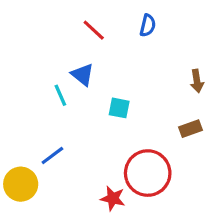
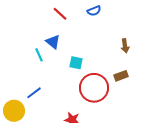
blue semicircle: (148, 25) -> (94, 11), turned 56
red circle: (148, 173) -> (94, 88), moved

